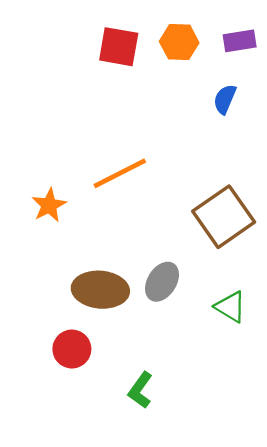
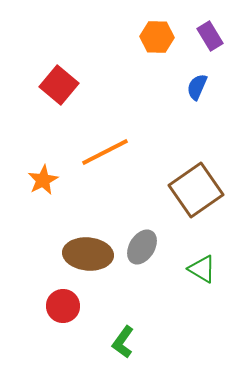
purple rectangle: (240, 41) -> (210, 36), turned 68
red square: (119, 47) -> (59, 85), moved, turned 30

